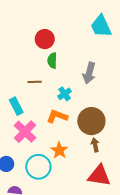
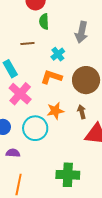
brown arrow: (95, 145) -> (82, 112), moved
orange star: (59, 150) -> (55, 111), turned 30

